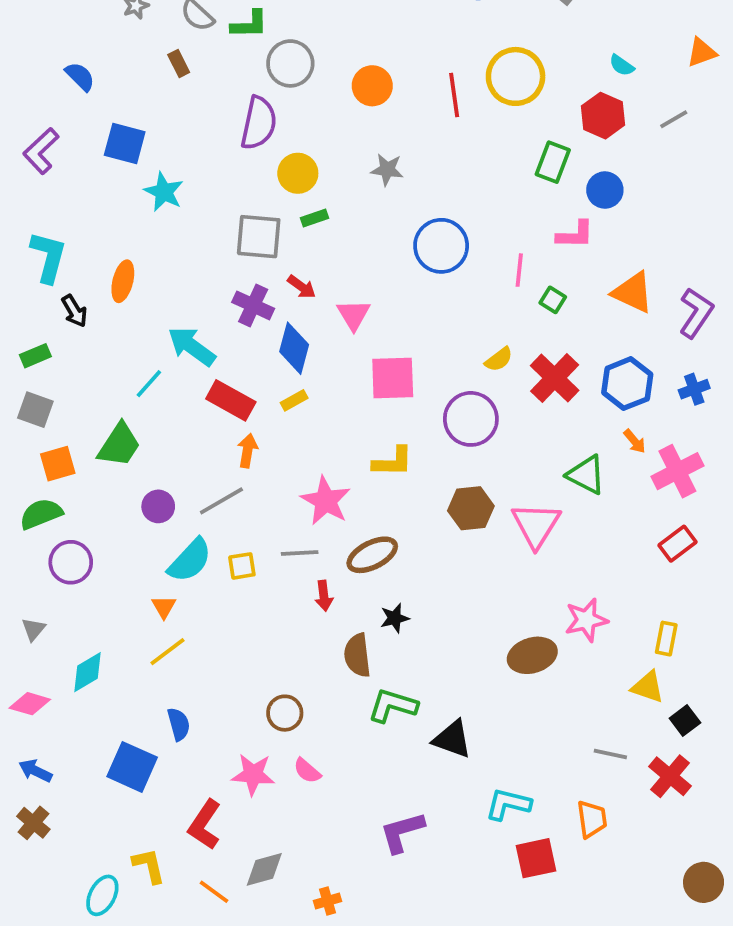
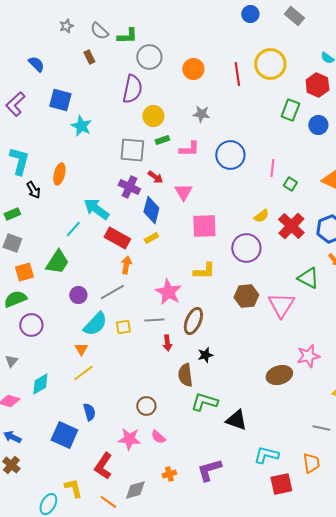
pink L-shape: (575, 235) -> (189, 149), moved
brown ellipse: (372, 555) -> (193, 321), turned -40
orange cross: (328, 901) -> (169, 474), moved

